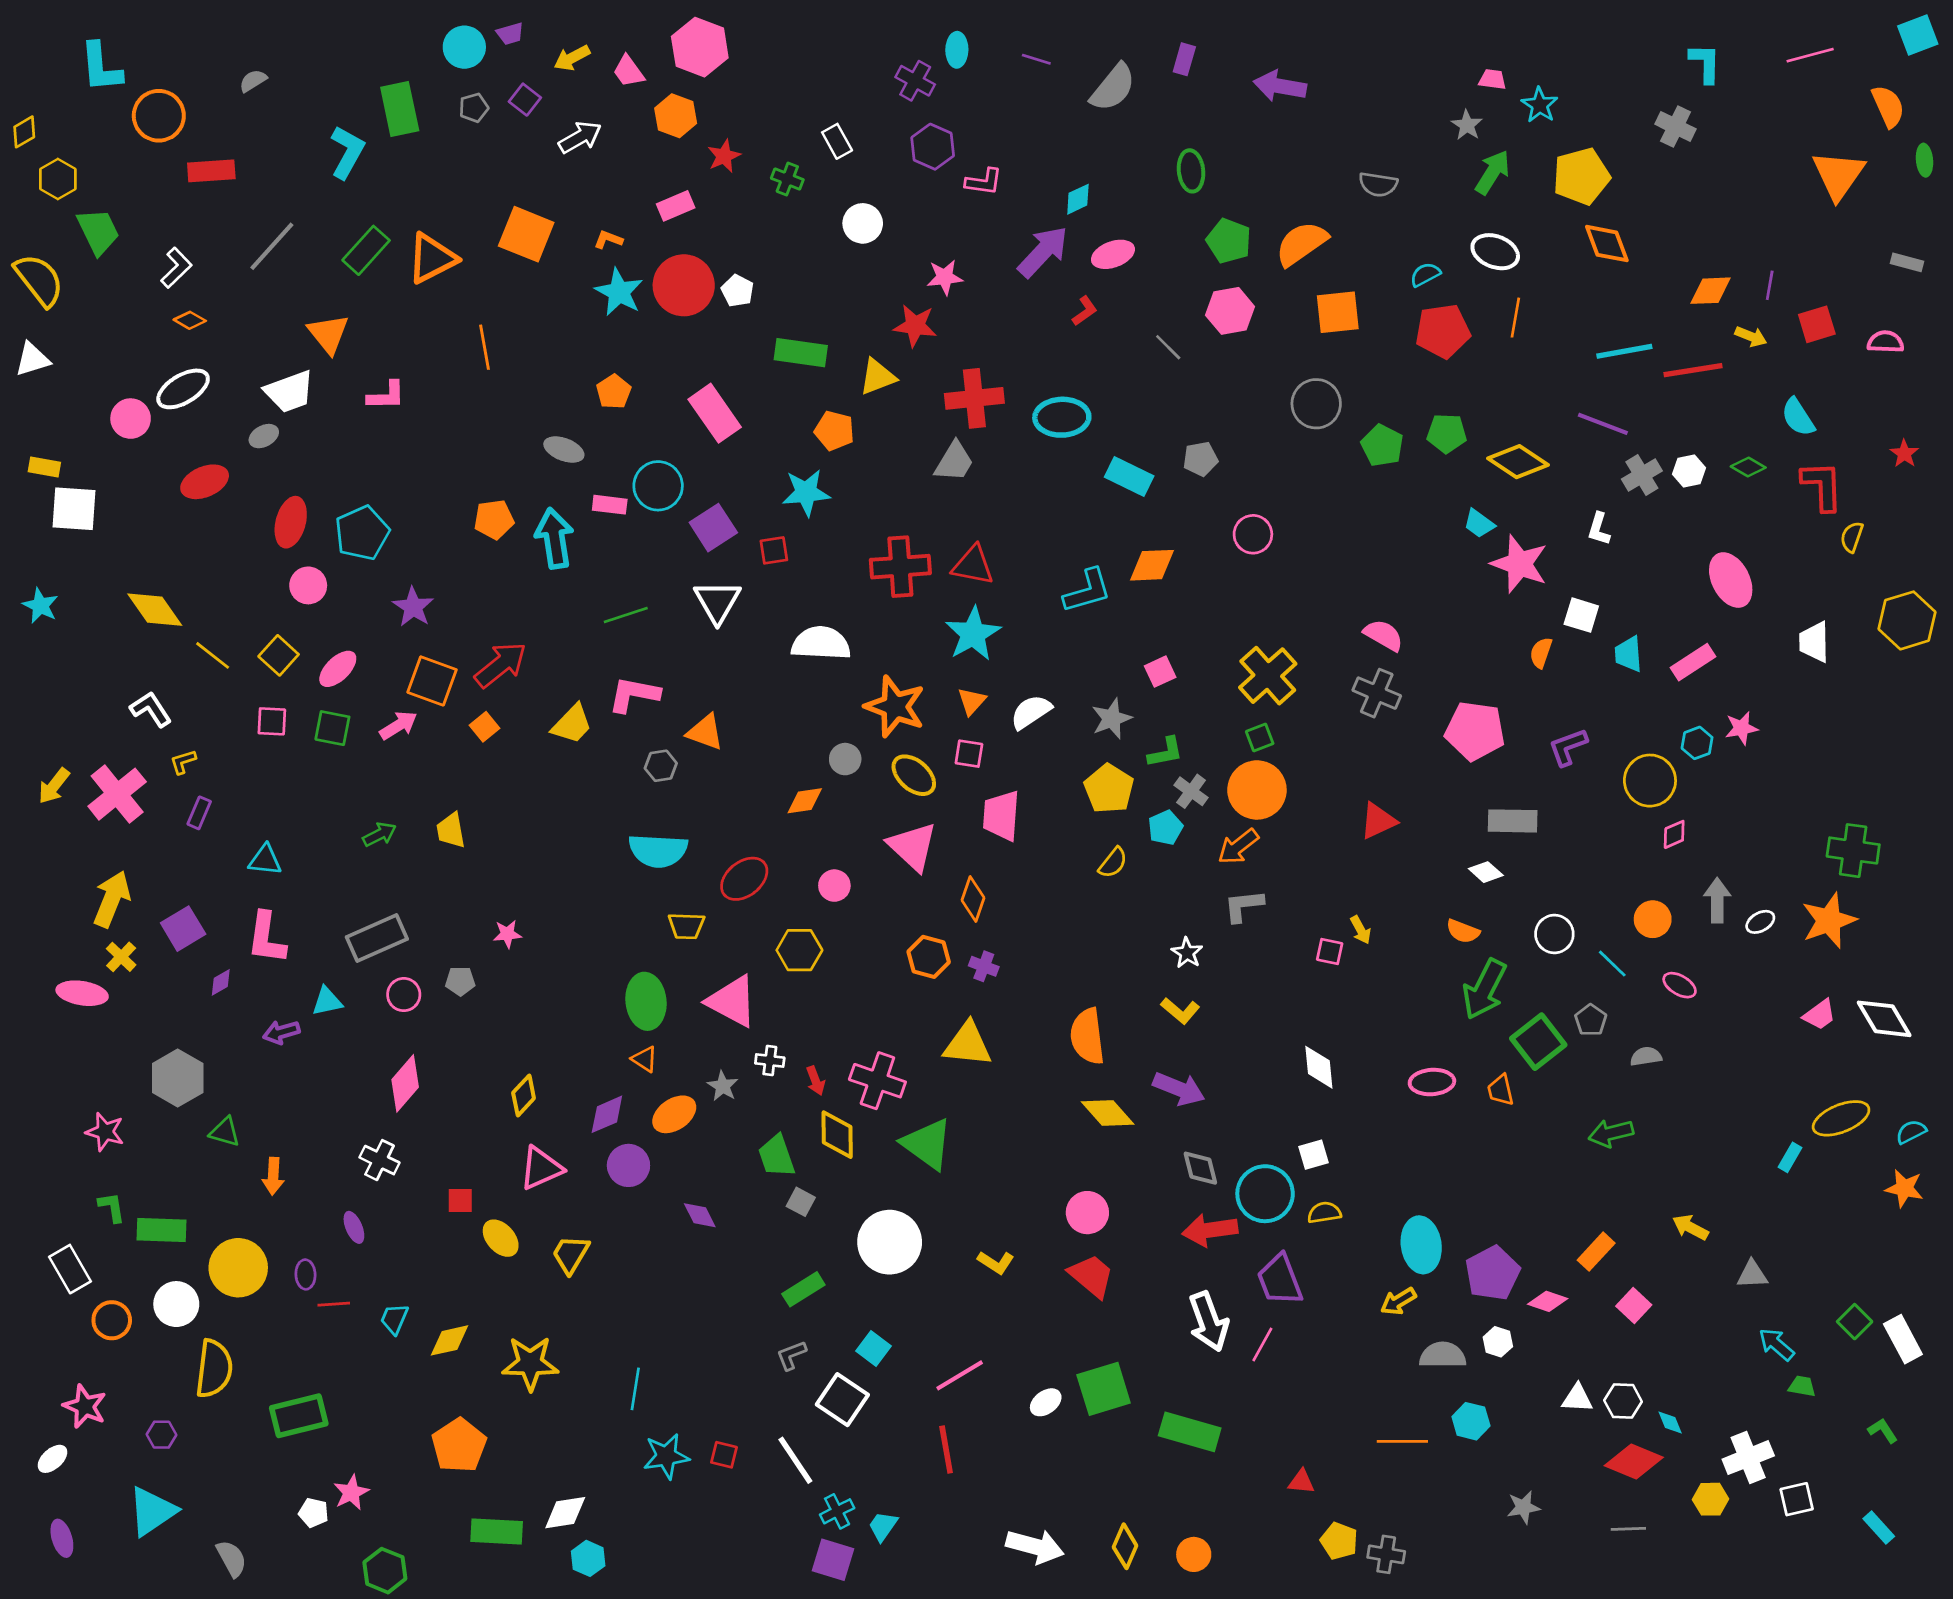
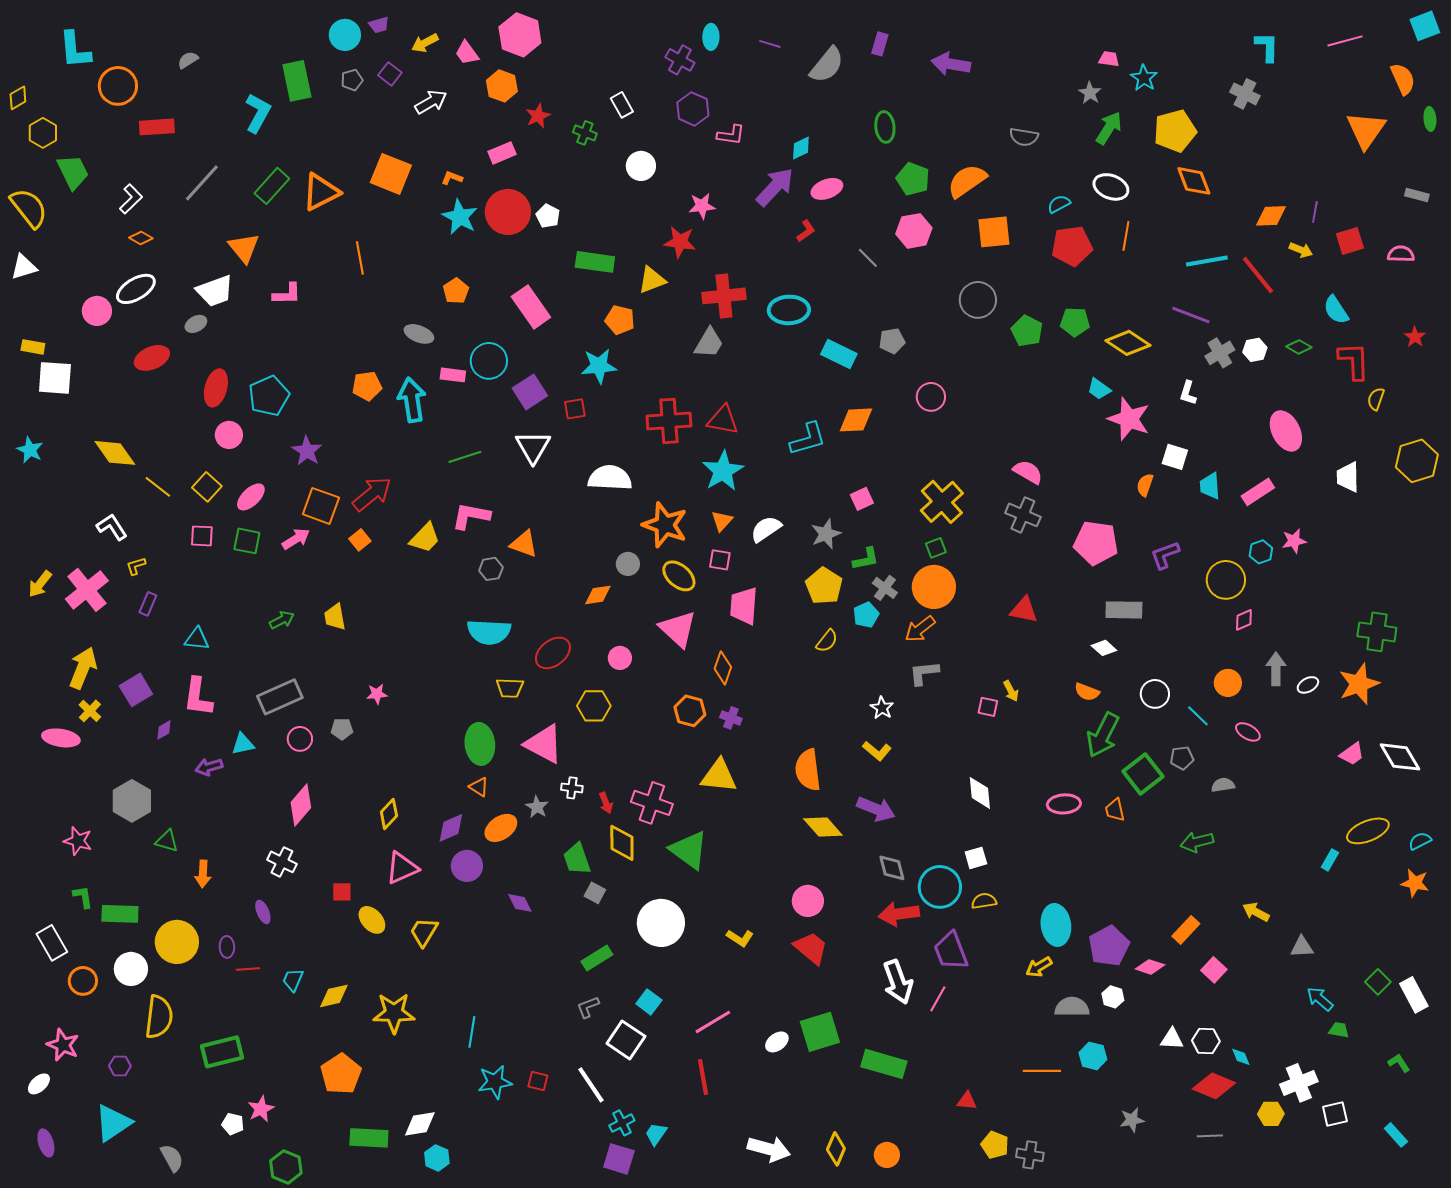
red line: (1693, 370) -> (1258, 275), turned 60
red triangle: (1378, 821) -> (1024, 610), turned 36
gray pentagon: (1591, 1020) -> (1182, 758), turned 30

